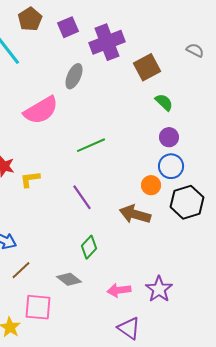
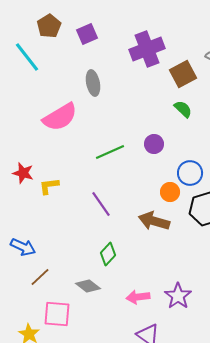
purple cross: (107, 42) -> (147, 49), moved
brown square: (147, 67) -> (183, 74), moved
gray ellipse: (74, 76) -> (93, 83), turned -35
purple circle: (169, 137) -> (154, 144), moved

